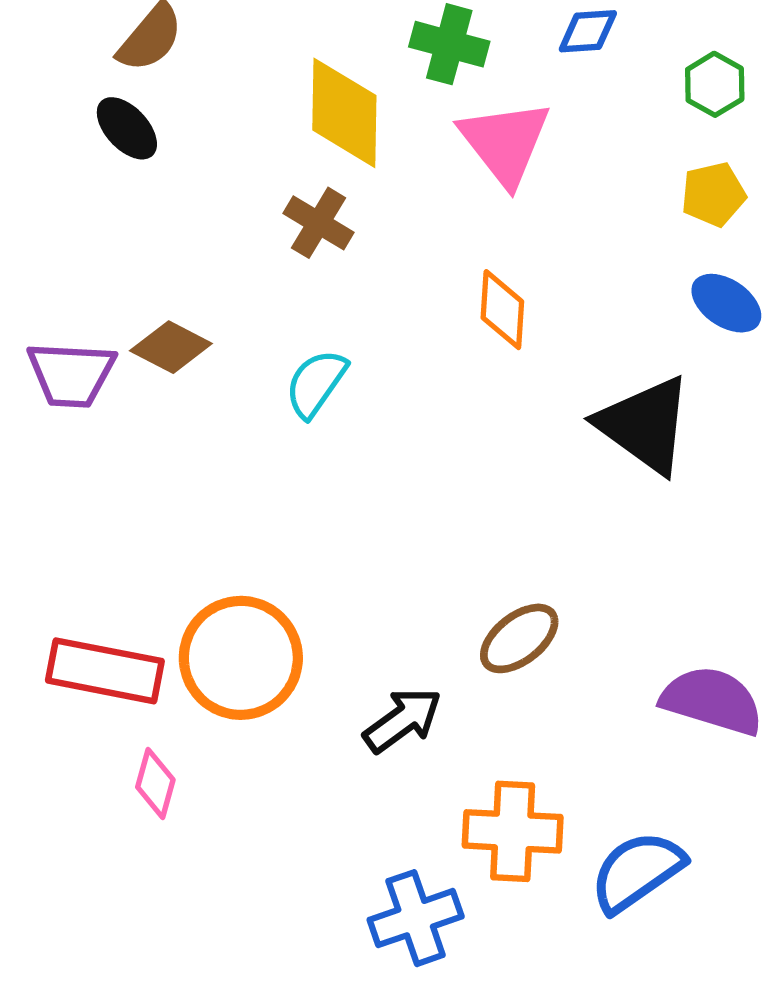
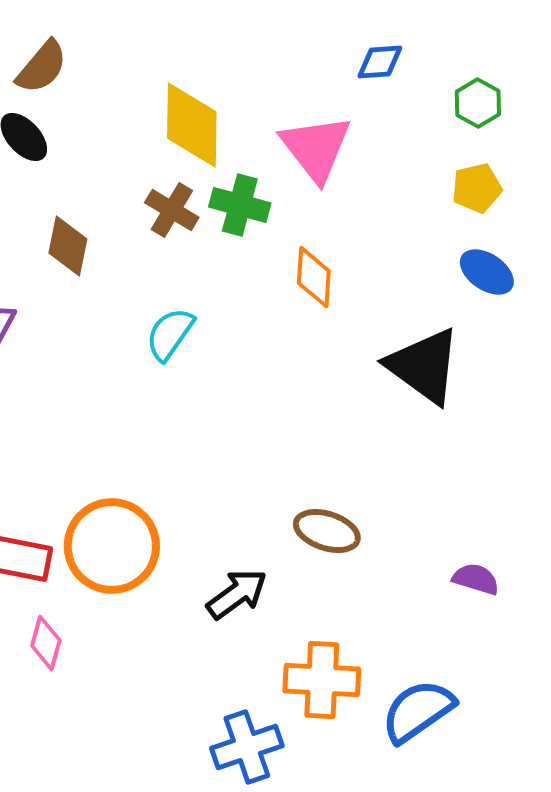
green cross: (449, 44) -> (240, 205), moved
brown diamond: (171, 347) -> (68, 246), moved, turned 74
brown ellipse: (519, 638) -> (327, 531), turned 56
purple semicircle: (712, 701) -> (476, 579), size x0.6

